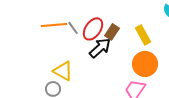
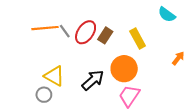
black arrow: (100, 48) -> (93, 80), moved
orange circle: (145, 64) -> (124, 69), moved

